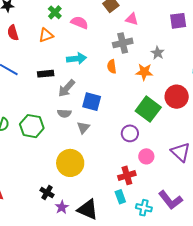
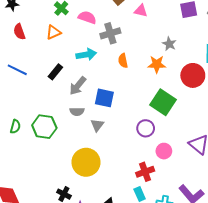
gray cross: (123, 43) -> (110, 33), moved
black rectangle: (46, 74) -> (55, 72), turned -42
red circle: (177, 97) -> (193, 75), moved

